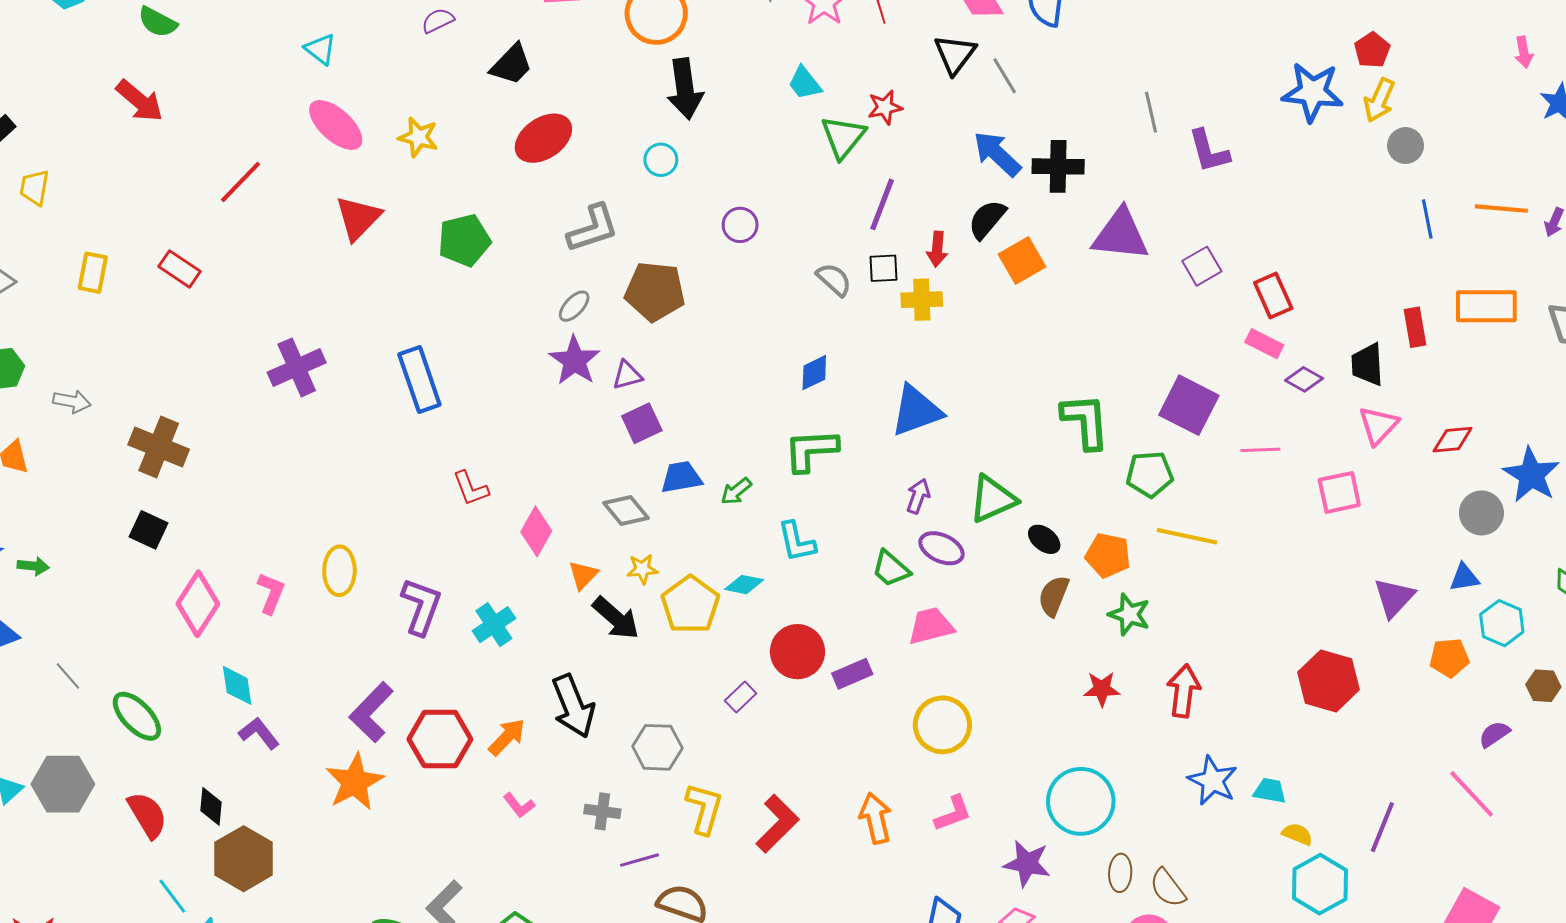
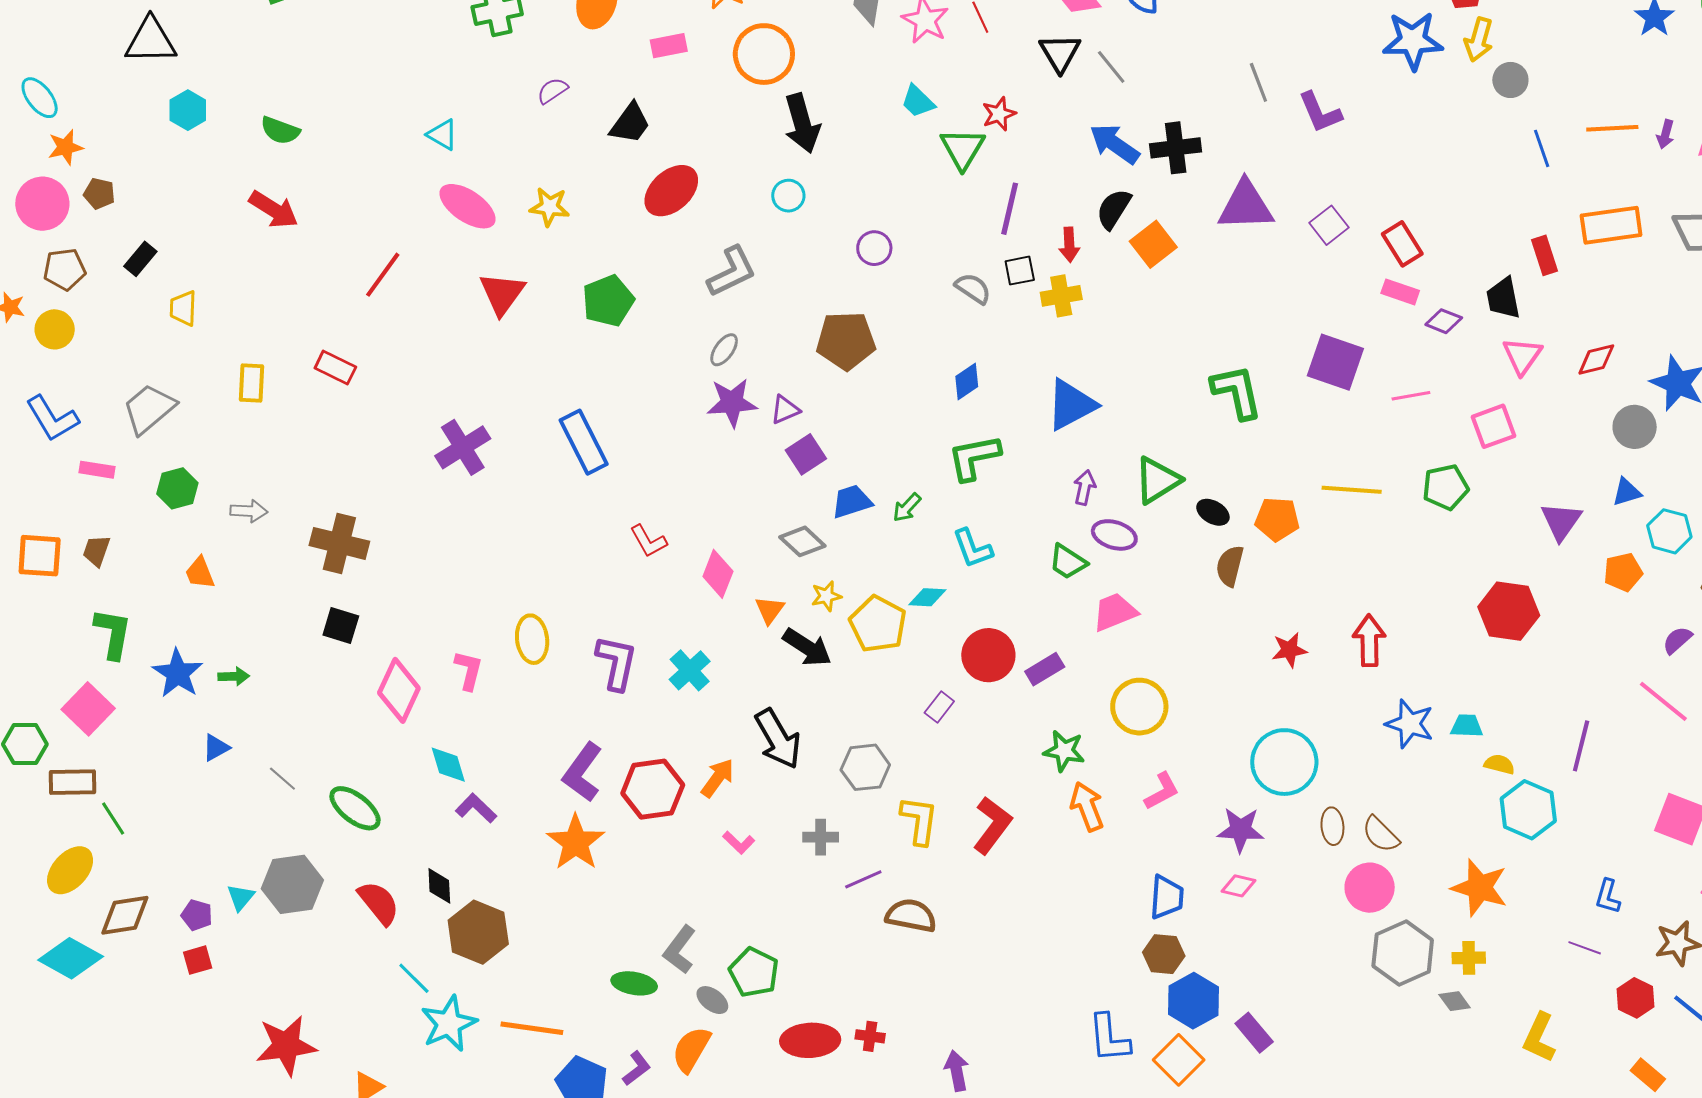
brown pentagon: (655, 291) -> (846, 341), moved
purple star: (575, 361) -> (732, 403), turned -30
green pentagon: (1150, 474) -> (1446, 487), moved
green star: (1129, 614) -> (1064, 751), moved

